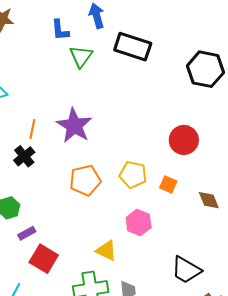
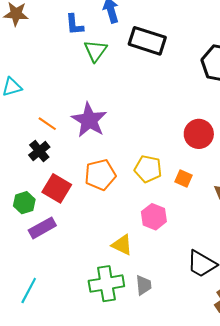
orange line: (32, 129) -> (47, 124), turned -66
purple rectangle: (27, 233) -> (42, 228), size x1.5
red square: (44, 259) -> (57, 188), moved

